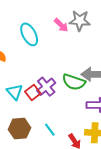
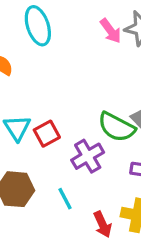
cyan ellipse: (29, 34) -> (38, 26), moved
purple cross: (46, 87) -> (88, 156), moved

